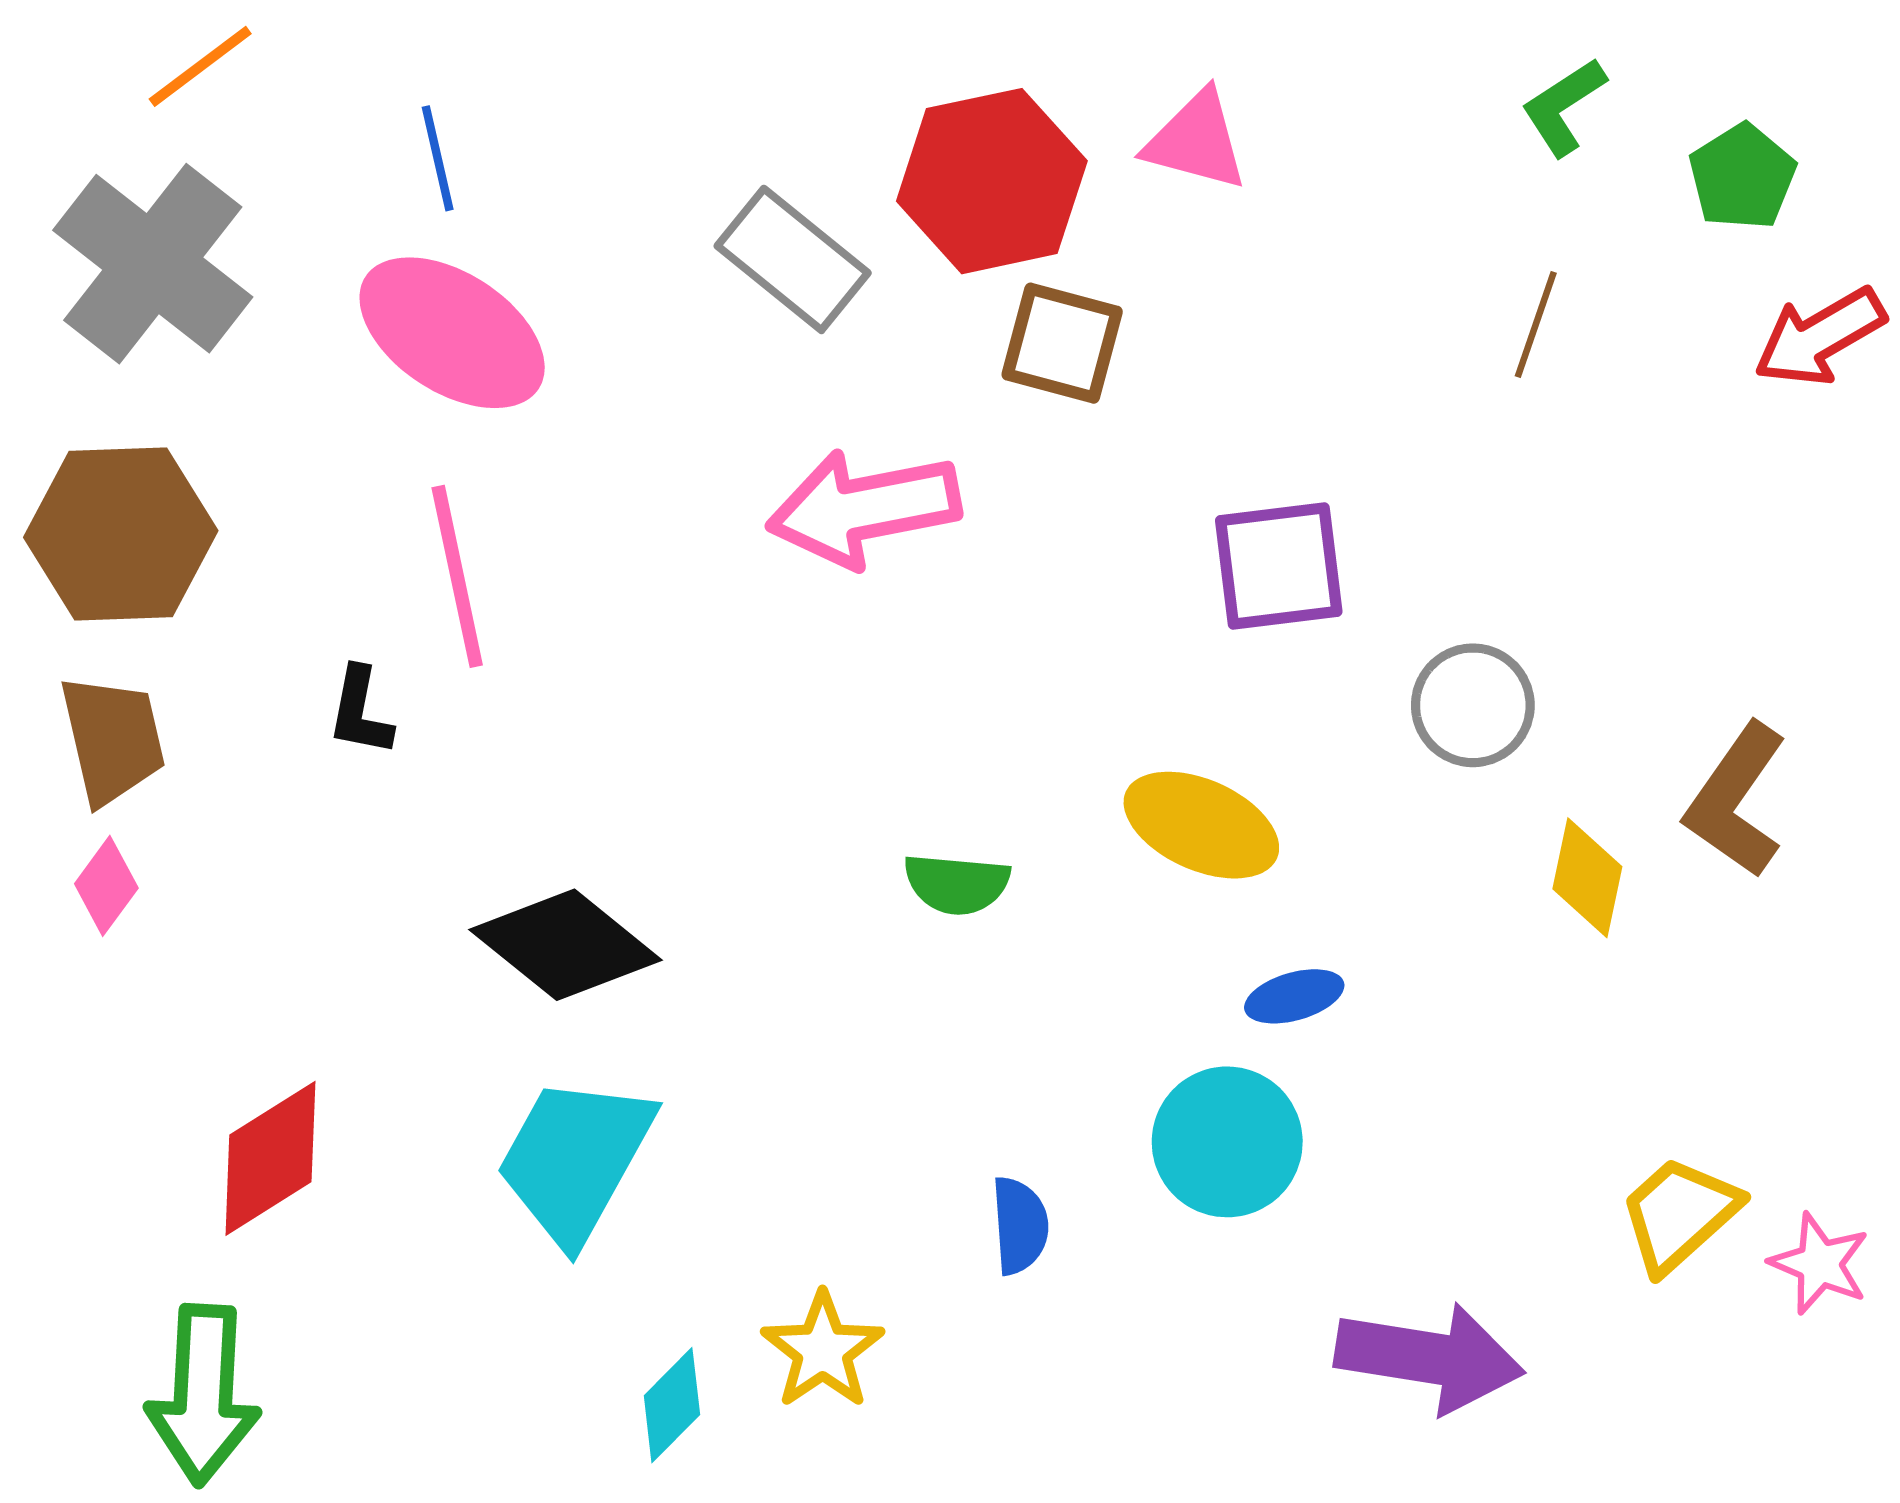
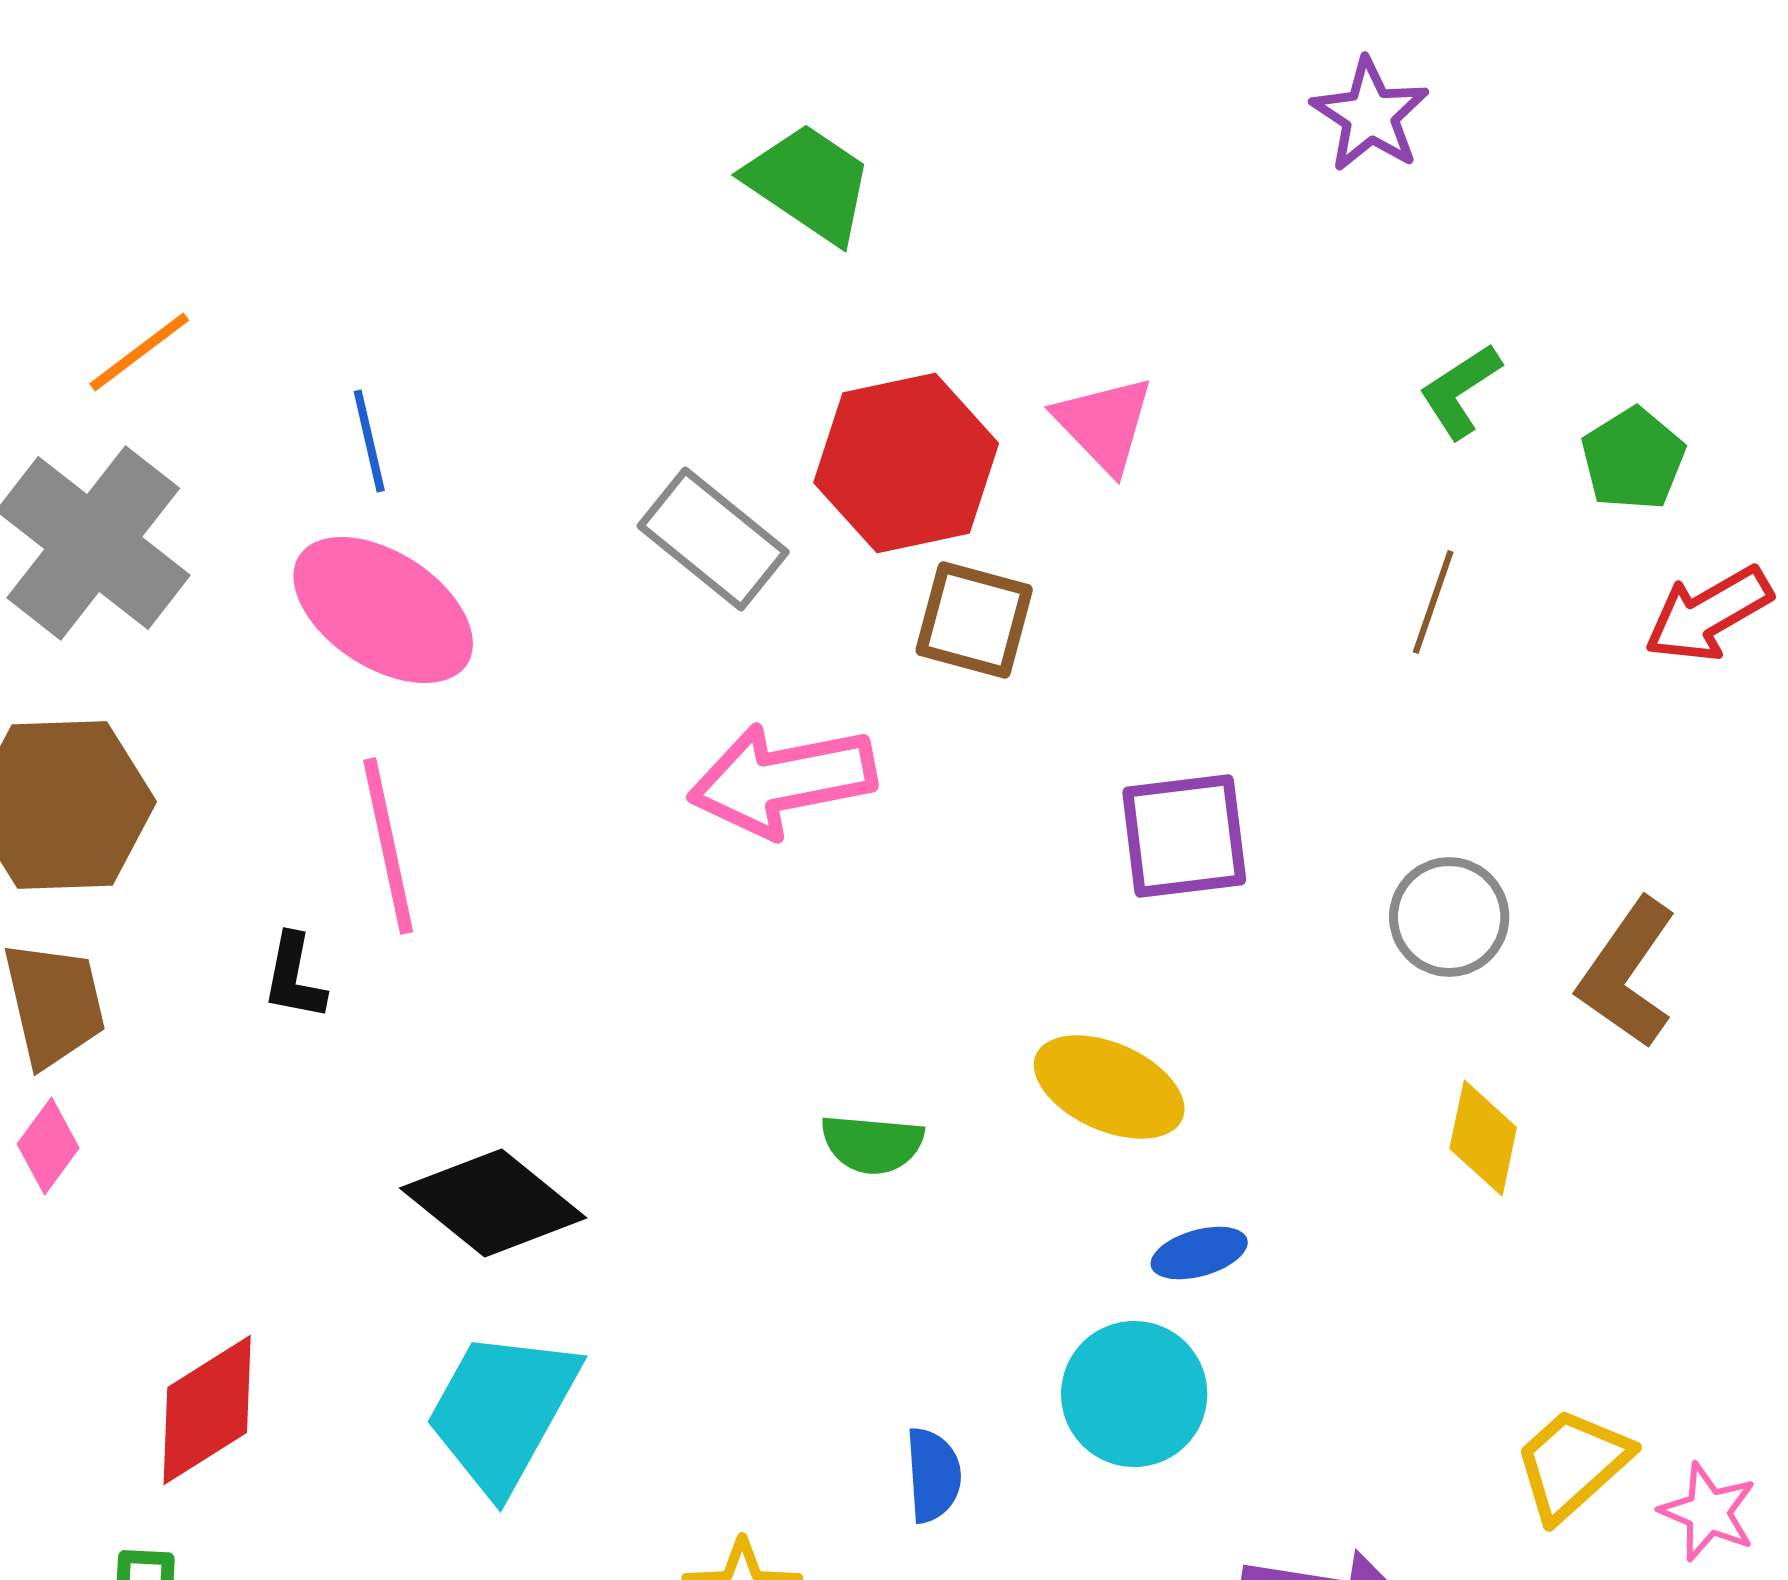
pink triangle: (1196, 141) -> (1104, 424), turned 31
gray circle: (1473, 705) -> (1449, 917), moved
brown L-shape: (1736, 800) -> (1627, 973), moved

